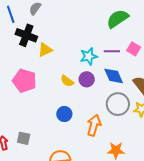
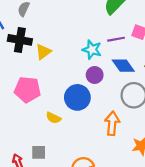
cyan star: (89, 56) -> (92, 50), turned -30
yellow semicircle: (67, 81) -> (53, 118), moved
blue circle: (64, 114) -> (77, 97), moved, size x1.5

